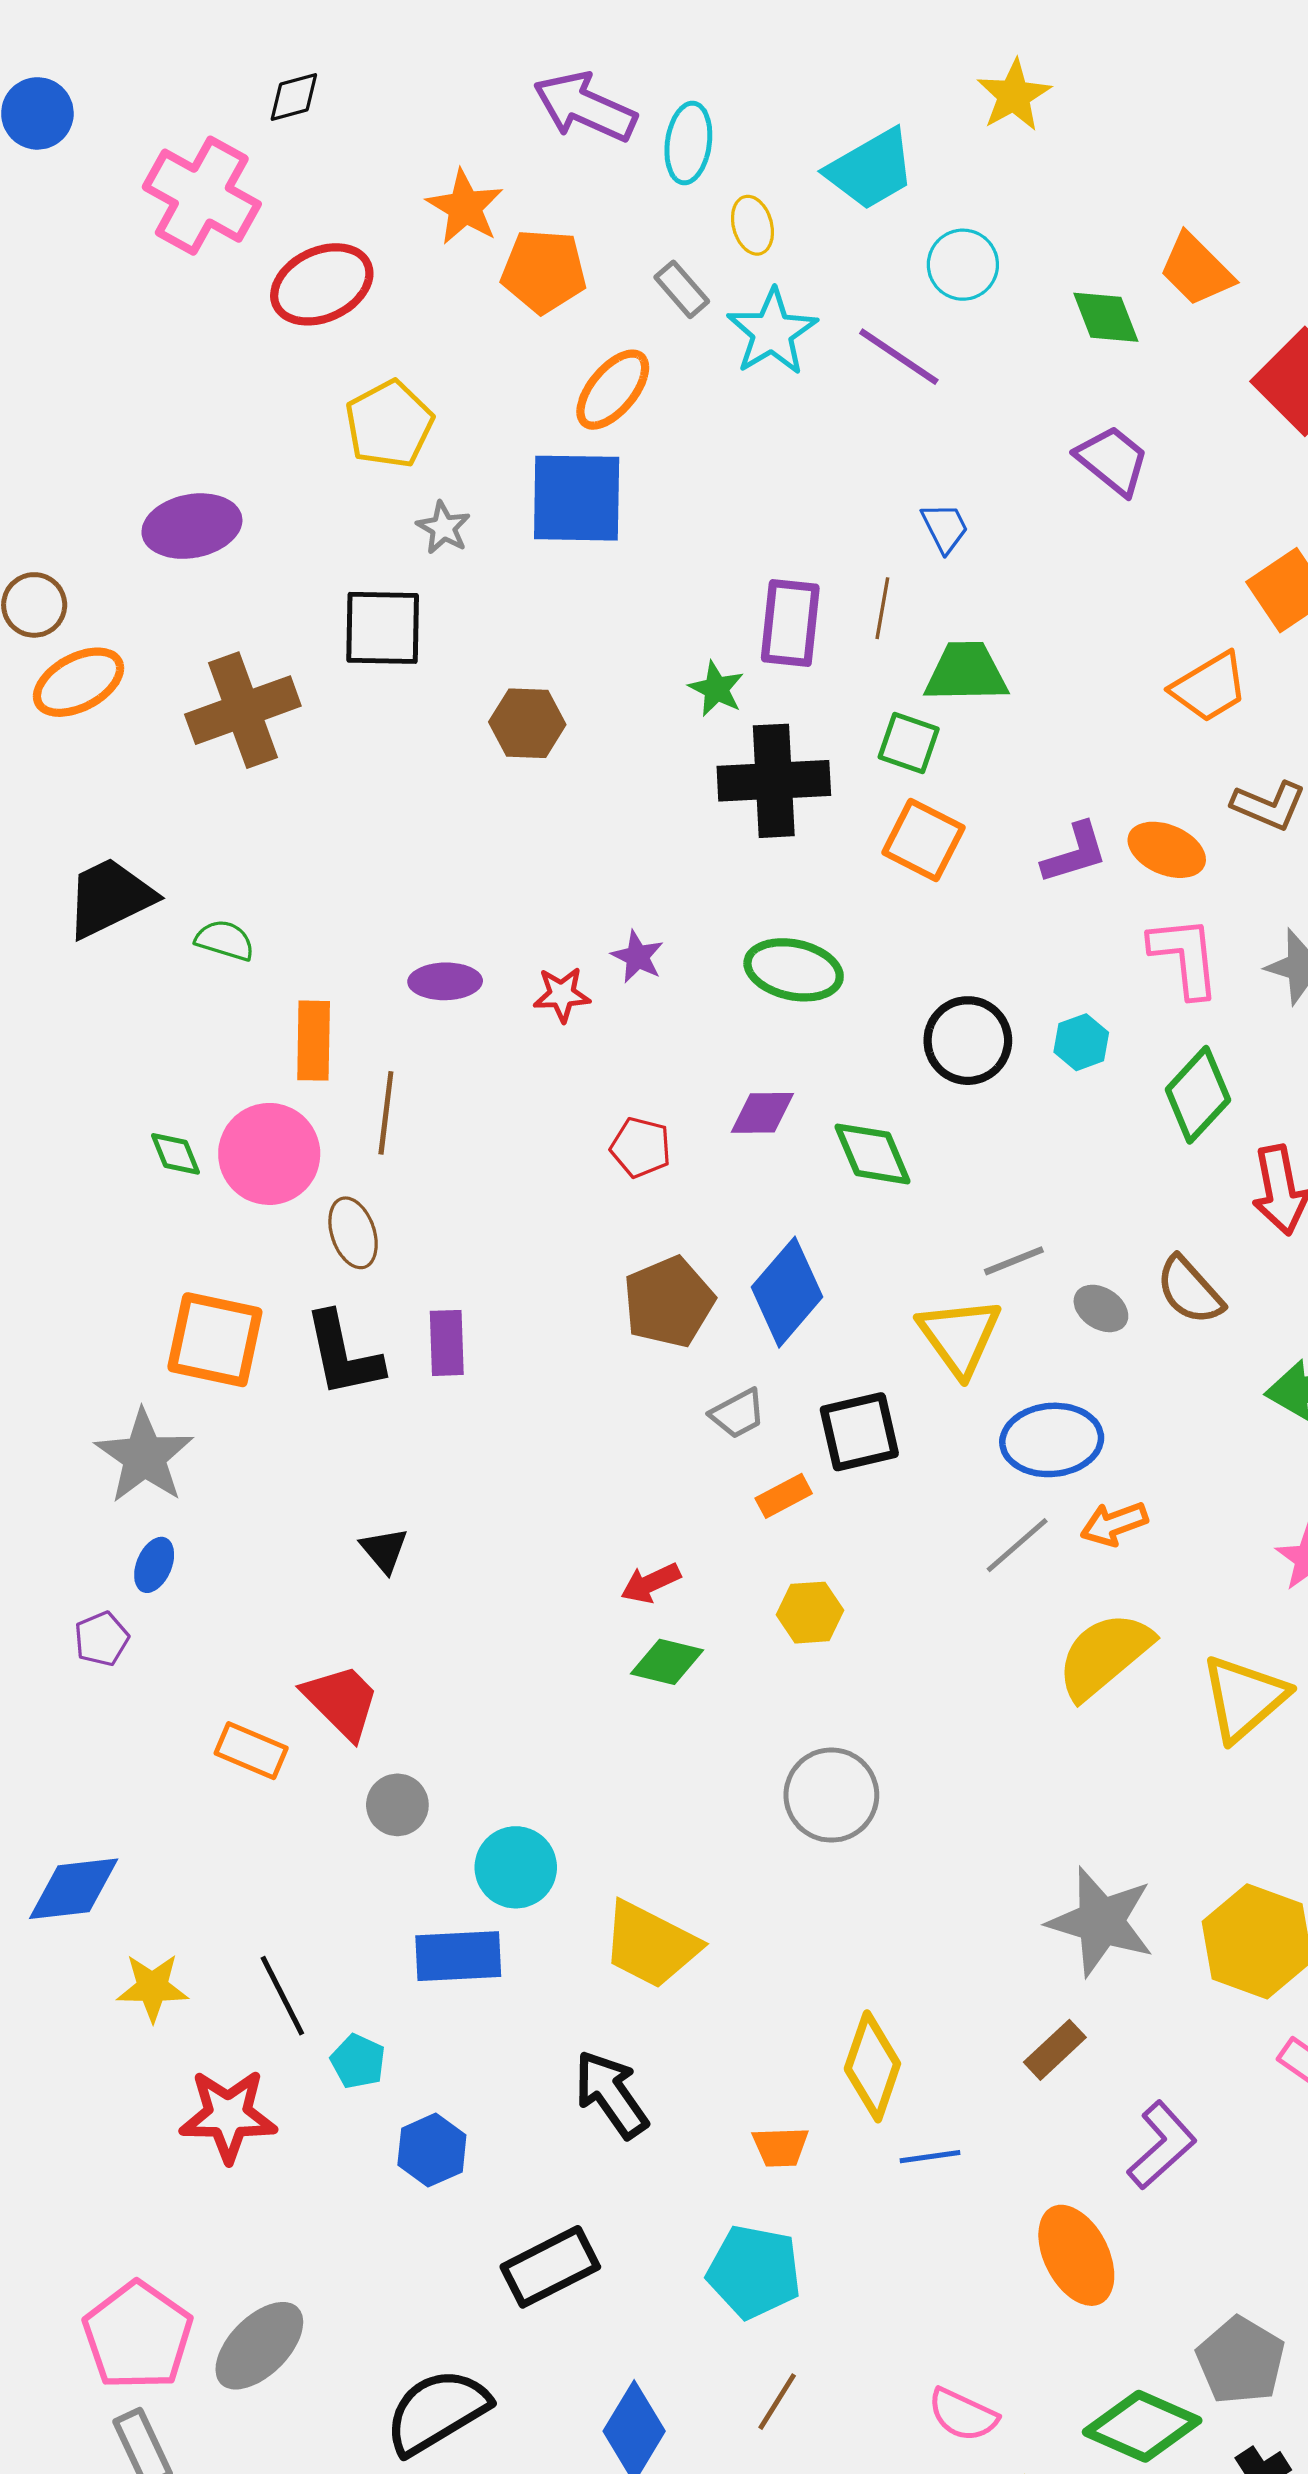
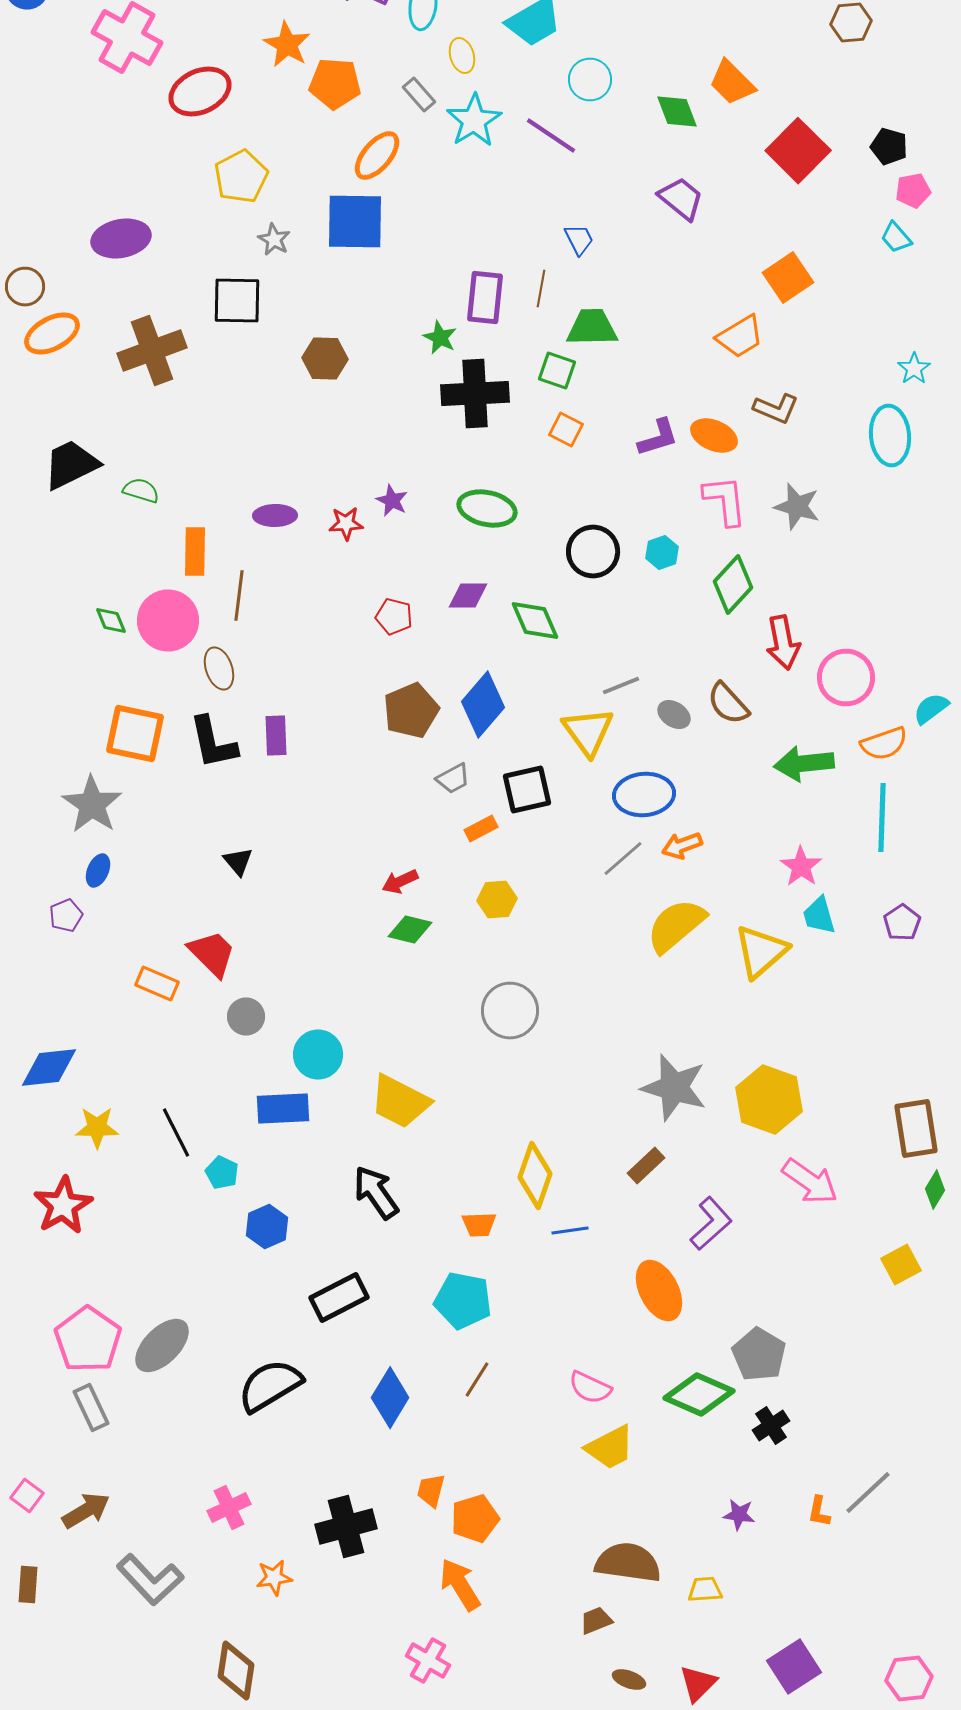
orange square: (923, 840) -> (566, 430), size x0.7
red star: (228, 2116) -> (63, 1206), moved, turned -30

